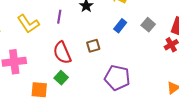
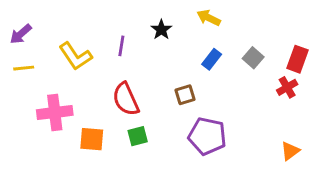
brown square: (93, 46) -> (185, 95), moved
green square: (61, 78) -> (138, 136), moved, turned 32
orange square: (39, 90) -> (92, 139), moved

